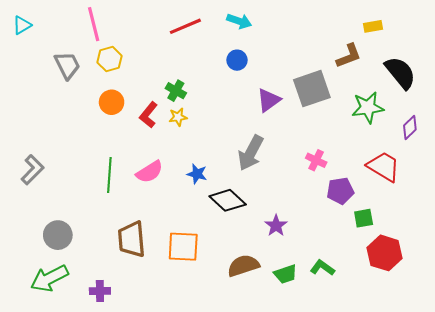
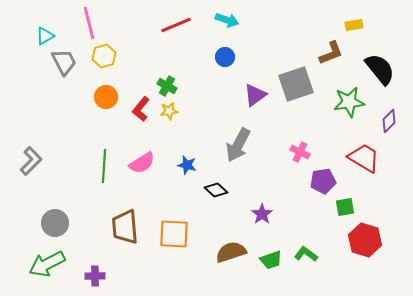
cyan triangle: (22, 25) -> (45, 36), moved
black diamond: (228, 200) -> (216, 190), size x0.7

